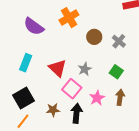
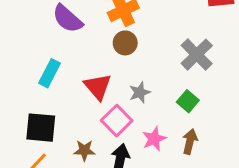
brown circle: (94, 37) -> (125, 43), moved
gray cross: (119, 41) -> (197, 55), size x1.5
black square: (24, 98) -> (41, 128), turned 30

